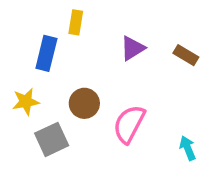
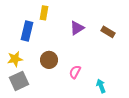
pink semicircle: (129, 124) -> (75, 72), size x0.6
gray square: (52, 139) -> (19, 81), moved
cyan arrow: (188, 148) -> (101, 86), moved

